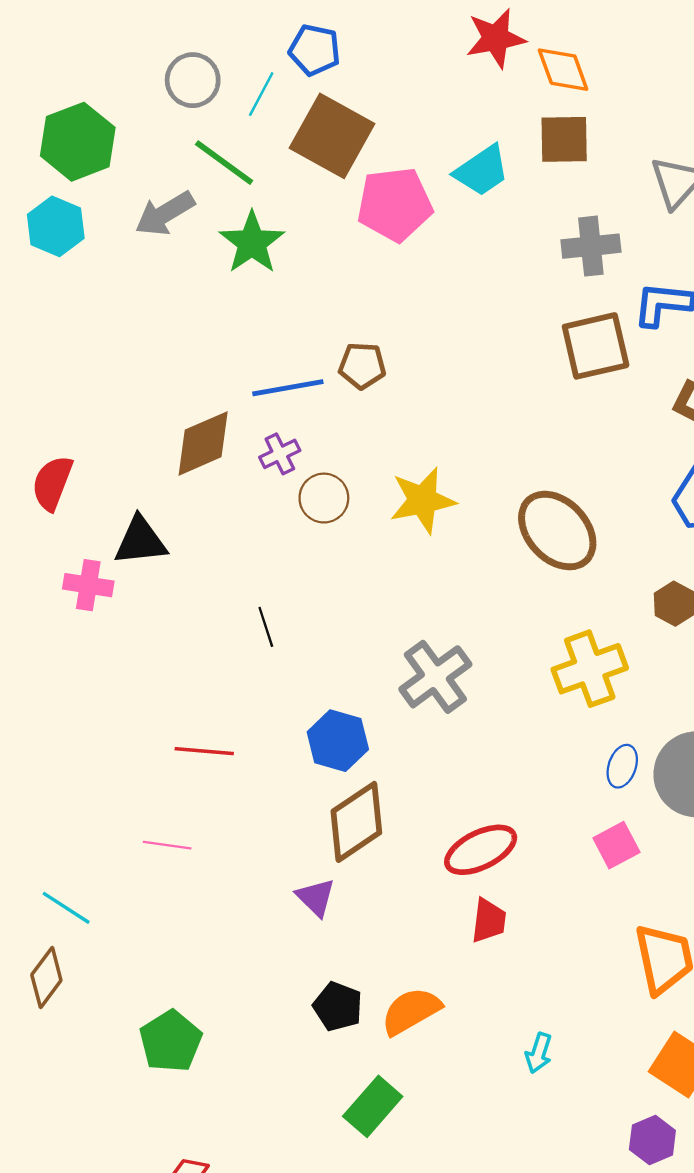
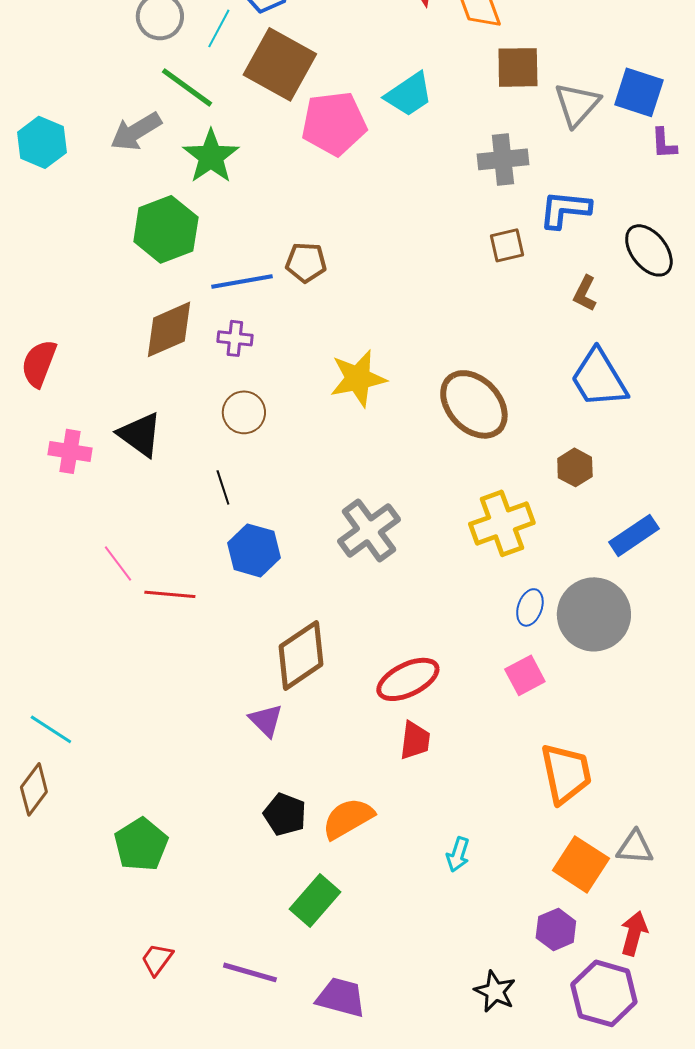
brown square: (564, 139) -> (518, 67), moved
green hexagon: (78, 142) -> (166, 229), moved
brown square: (596, 346) -> (507, 245), size x0.6
purple cross: (280, 454) -> (235, 338), turned 32
brown circle: (324, 498) -> (244, 412), moved
black triangle: (140, 541) -> (140, 434), moved, turned 42
blue hexagon: (338, 741) -> (254, 550), moved
pink line: (167, 845) -> (118, 563), moved, turned 45

